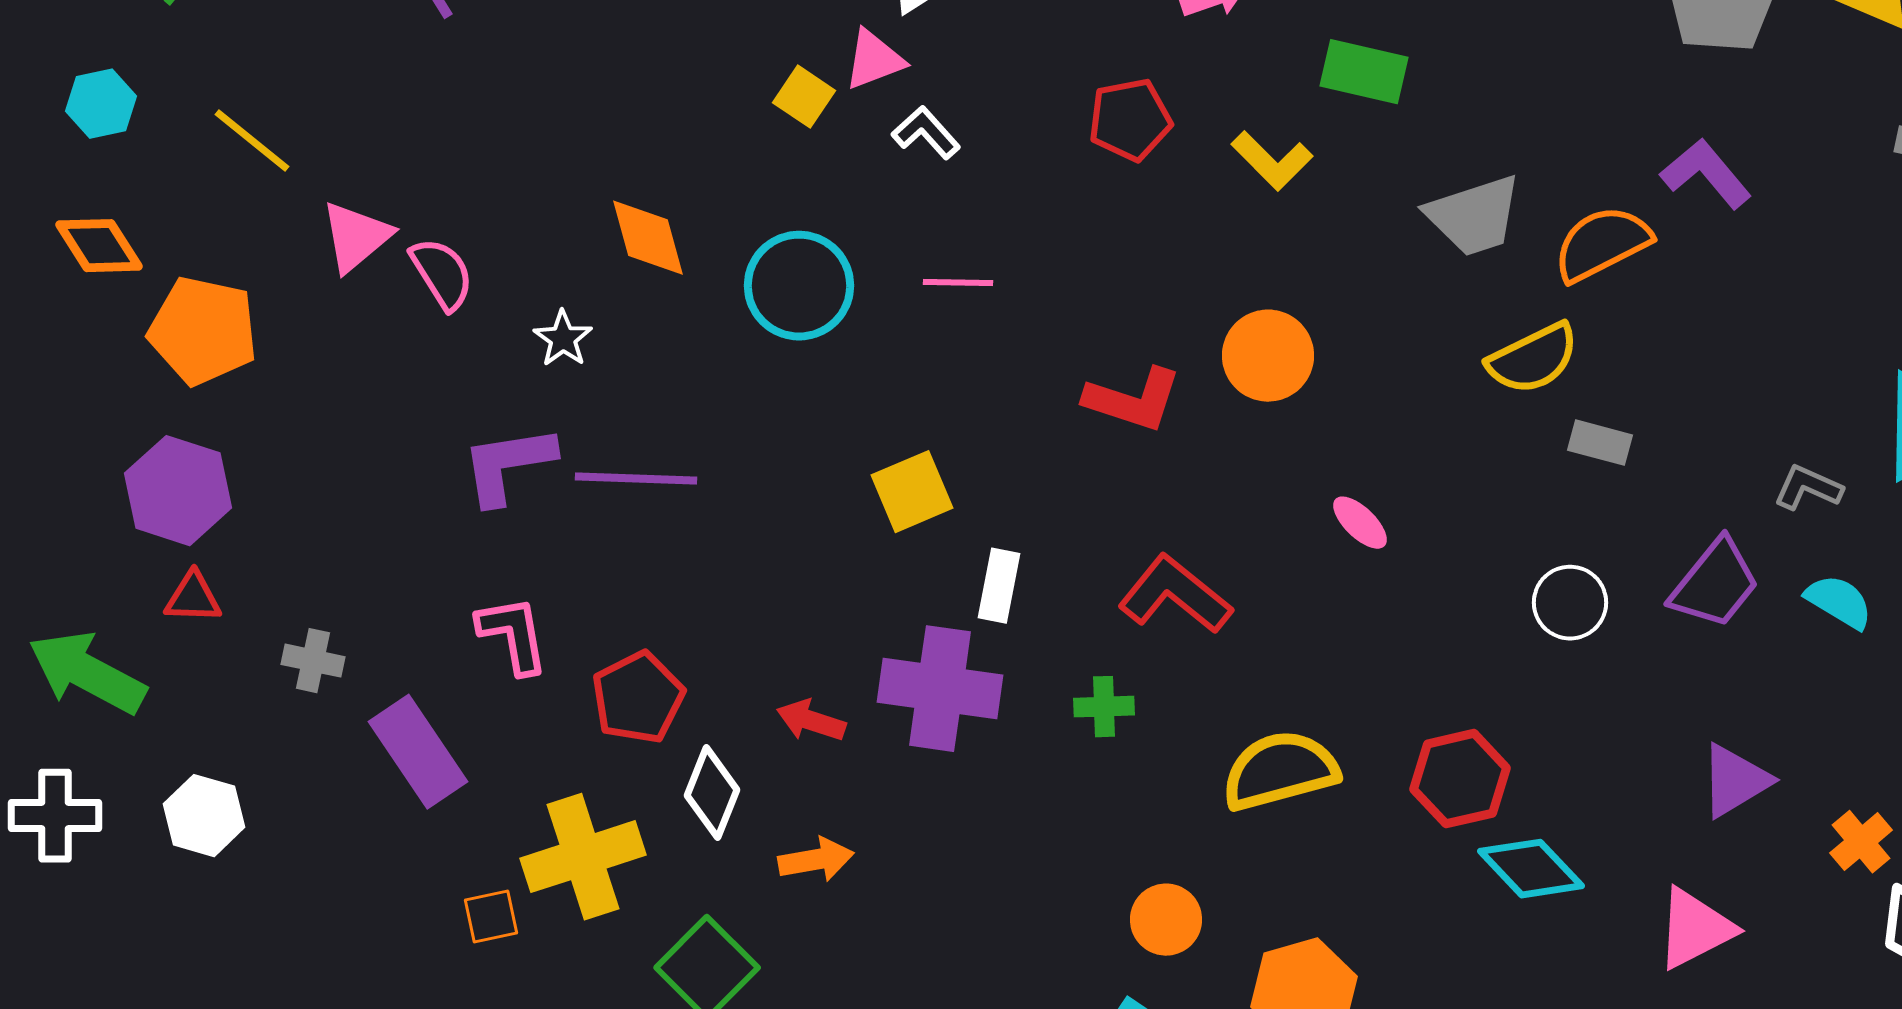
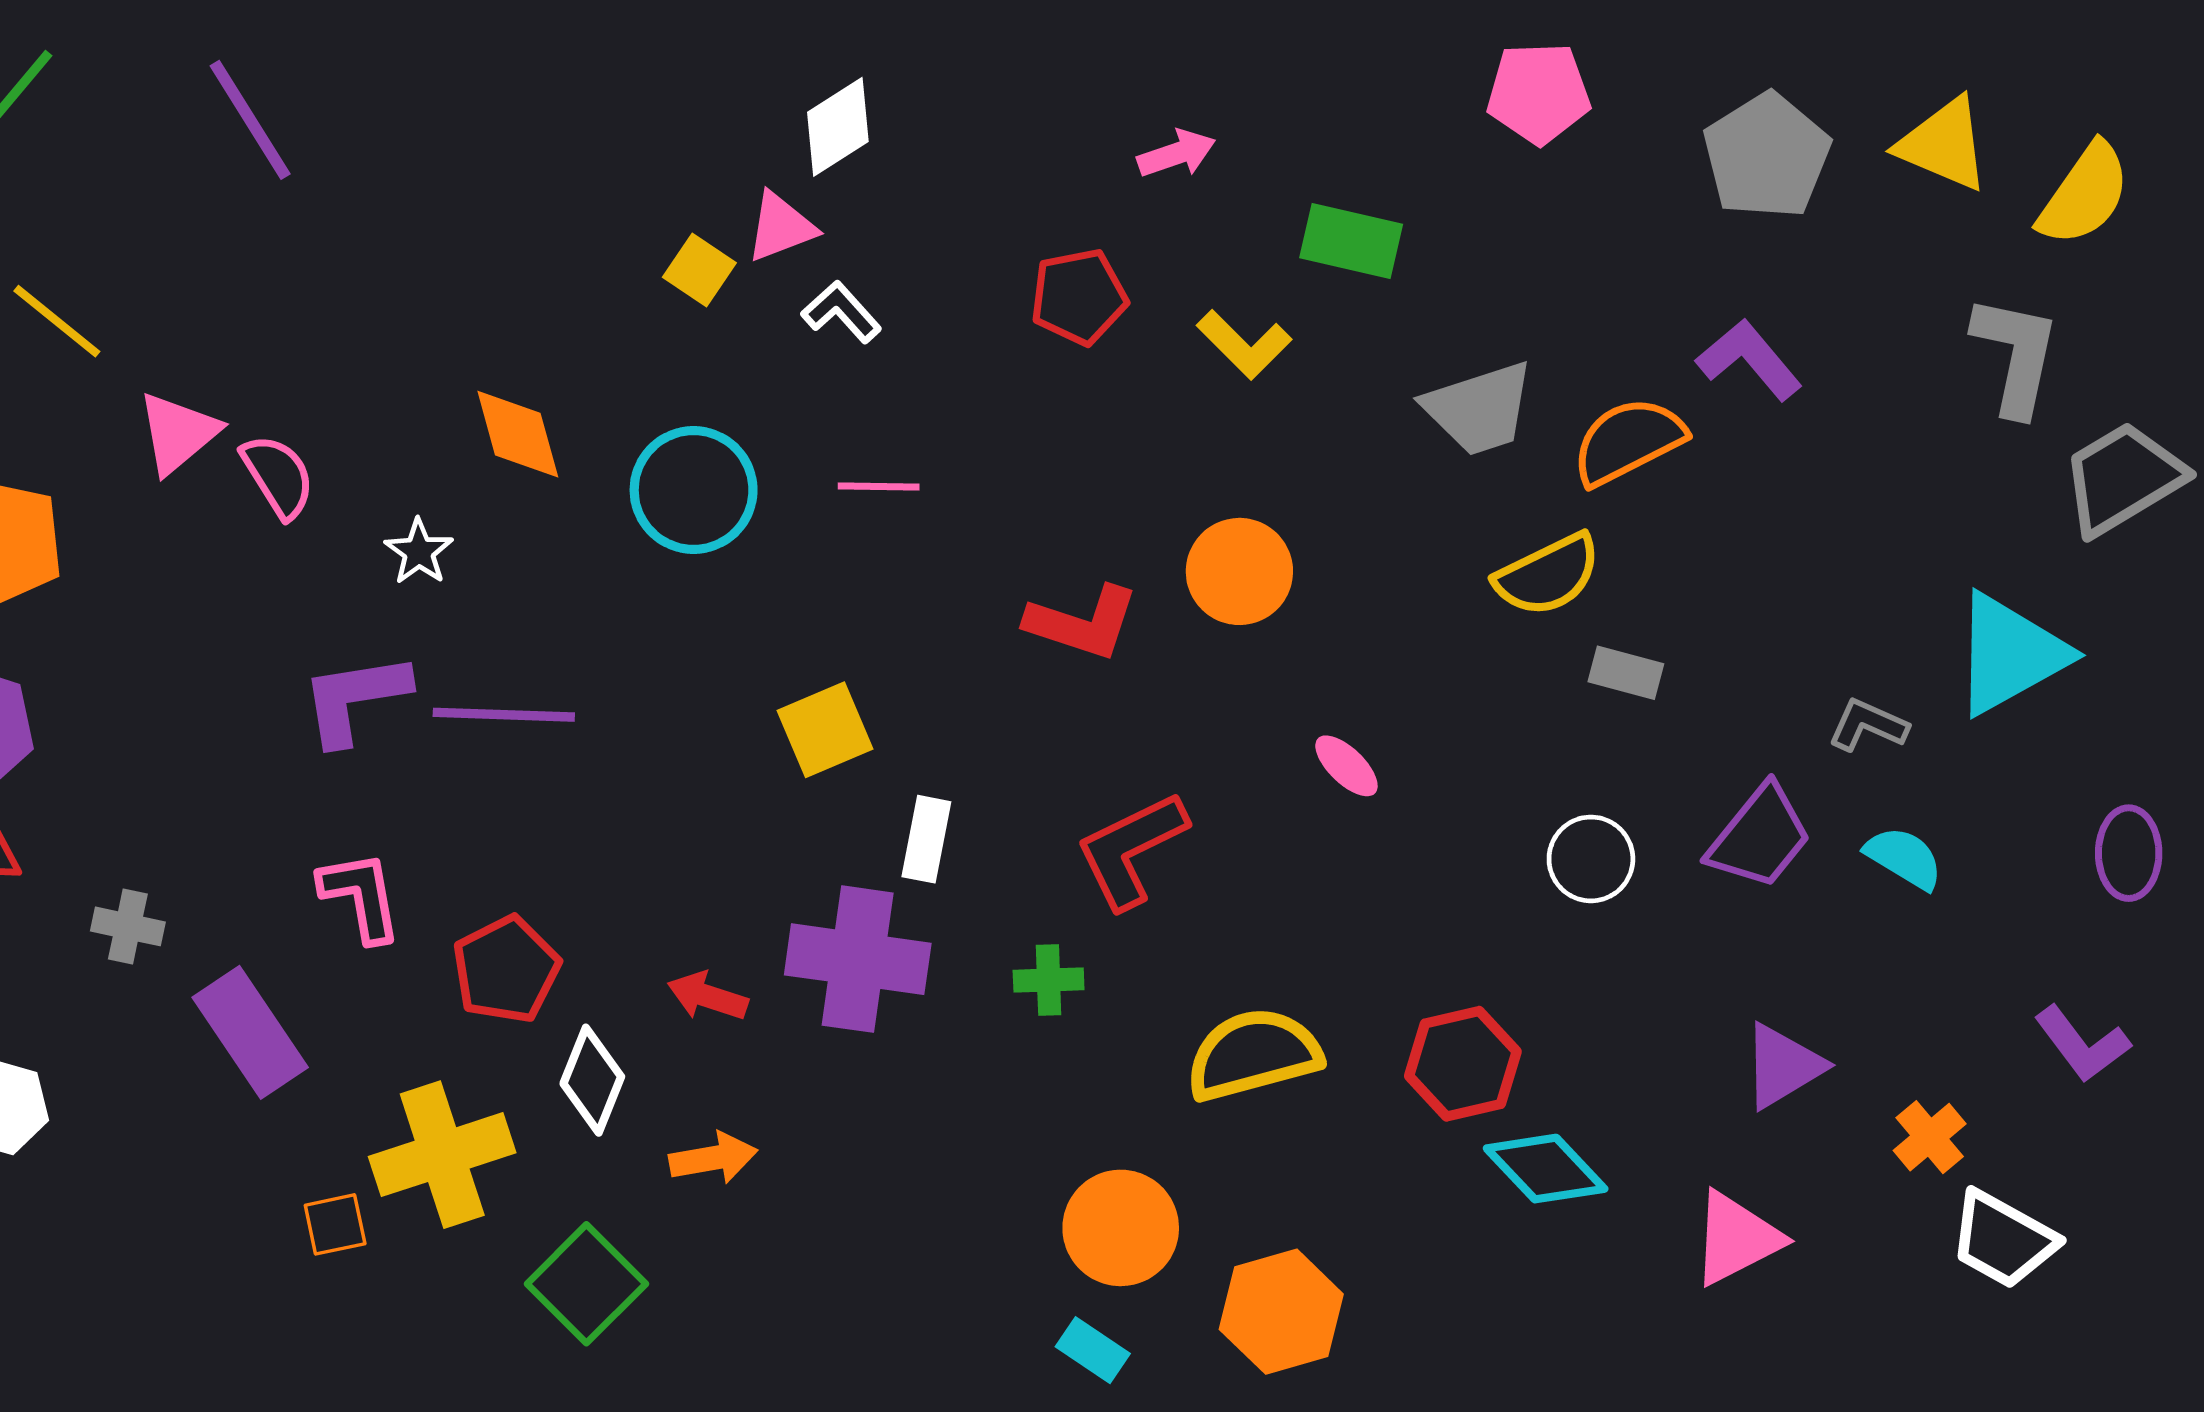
red L-shape: (1175, 595) -> (1131, 850), turned -65
orange circle: (1166, 920) -> (1121, 1228), size x1.4

